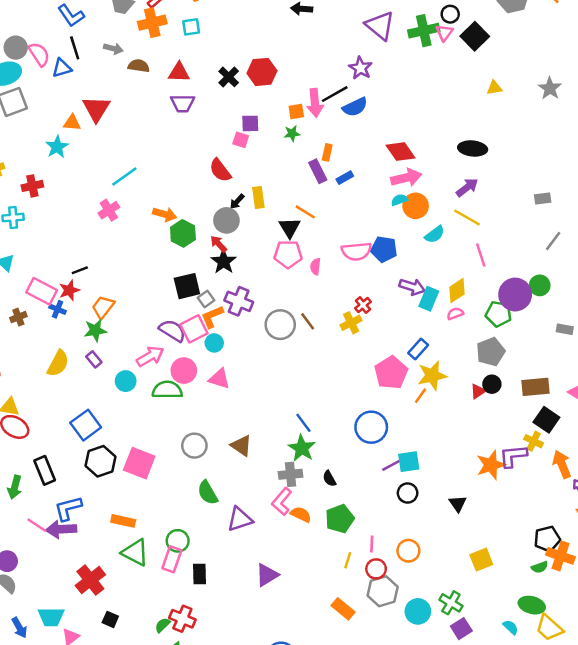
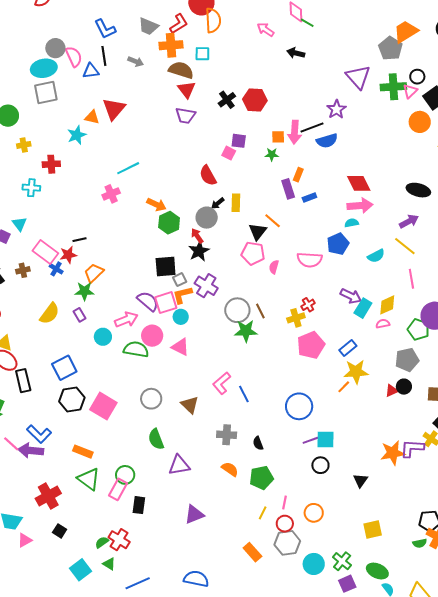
brown semicircle: (139, 66) -> (181, 70), moved, size x1.4
red triangle: (179, 72) -> (187, 90), turned 42
orange circle: (416, 206) -> (420, 122), moved
blue pentagon: (384, 249) -> (338, 244), moved, turned 30
pink pentagon: (391, 373) -> (311, 345), moved
green star: (302, 448) -> (246, 331), moved, turned 30
black rectangle: (45, 470) -> (23, 381), moved
pink L-shape: (282, 501) -> (222, 383), moved
blue L-shape: (68, 508) -> (39, 434), turned -130
green ellipse: (532, 605) -> (377, 571), moved

